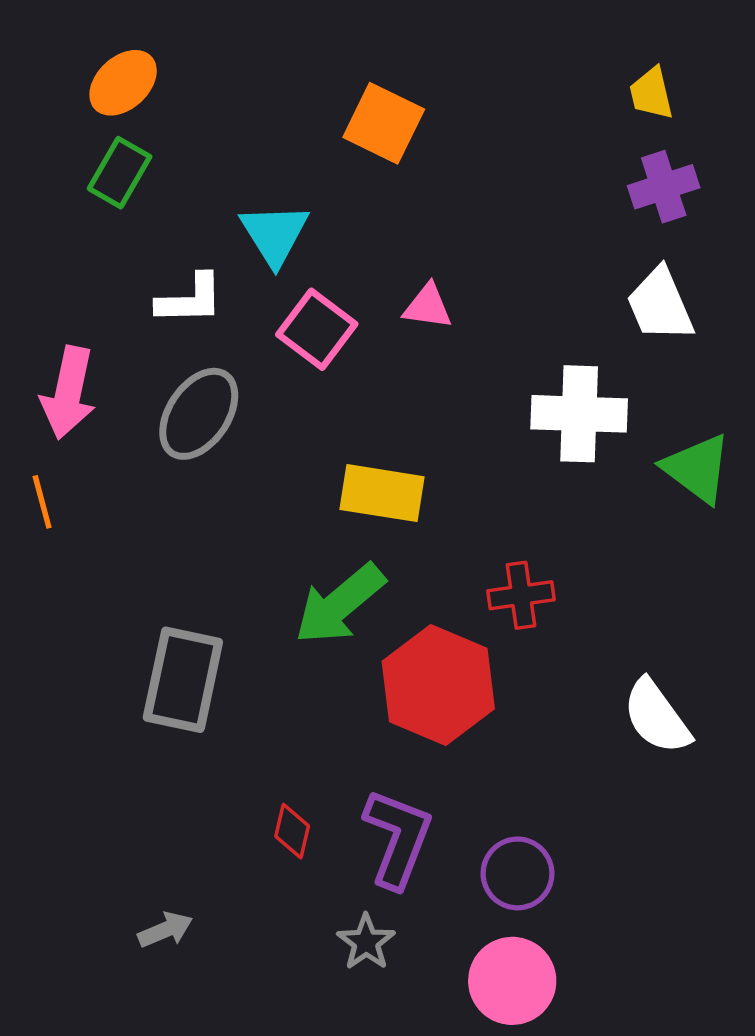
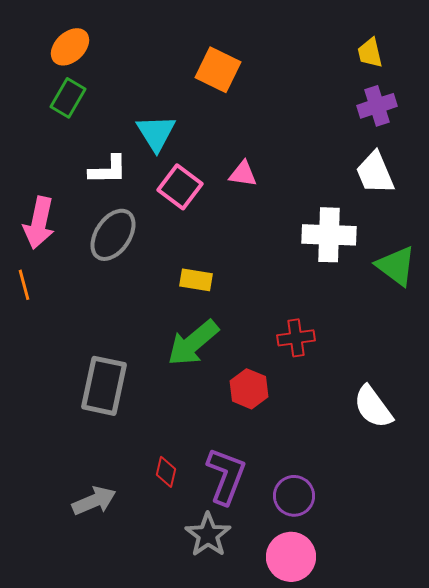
yellow rectangle: (382, 493) -> (196, 280), moved, size x0.7
red hexagon: (438, 685) -> (249, 389), size x0.6
gray arrow: (165, 930) -> (94, 501), moved, size x1.4
gray star: (366, 942) -> (208, 535), size x1.4

